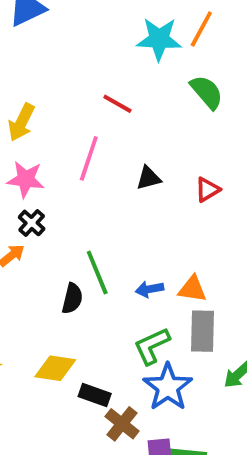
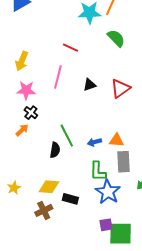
red triangle: (207, 190) -> (120, 88), size x1.5
green L-shape: (152, 346) -> (98, 171), turned -60
brown cross: (122, 424) -> (44, 210), moved, turned 30

